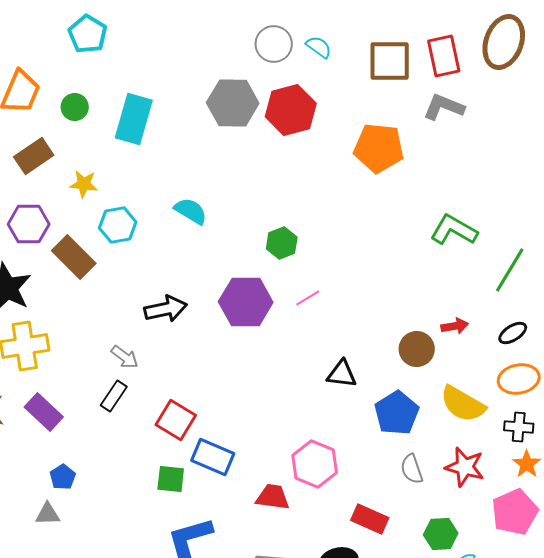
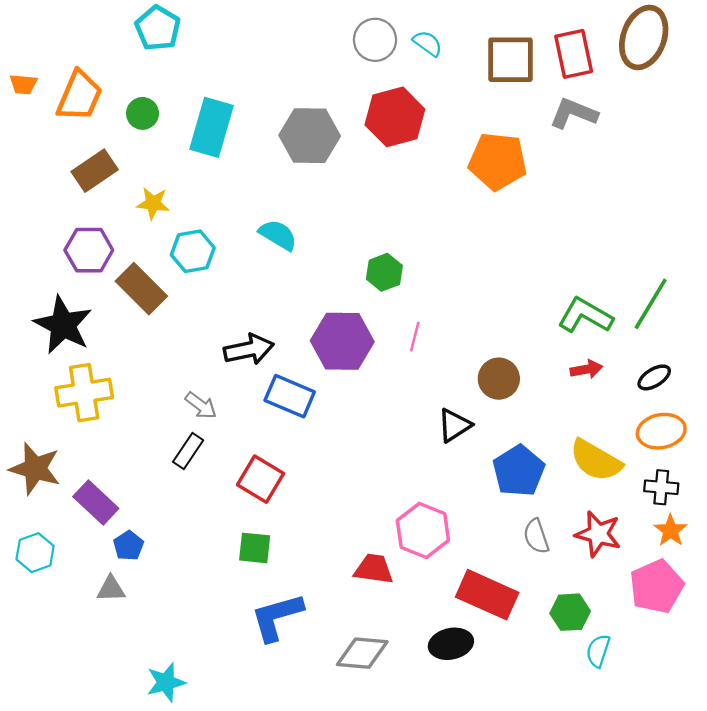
gray hexagon: (233, 103) -> (310, 136), moved
green L-shape: (454, 230) -> (585, 316), moved
pink line: (308, 298) -> (415, 337), turned -45
brown circle: (417, 349) -> (499, 379), moved
black triangle: (342, 374) -> (454, 425), turned -40
purple rectangle: (44, 412) -> (96, 502), moved
blue rectangle: (213, 457) -> (290, 396), moved
red rectangle: (370, 519) -> (487, 595), size x1.4

